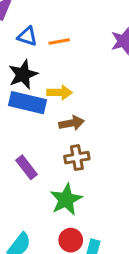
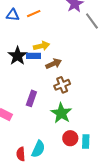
black star: (23, 74) -> (17, 56), moved
blue rectangle: (28, 103) -> (34, 56), moved, size x0.6
purple rectangle: (26, 167) -> (31, 98), turned 70

